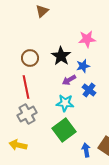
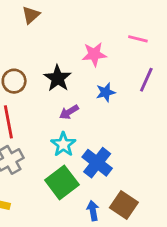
blue star: (83, 66) -> (106, 92), moved
blue cross: (89, 90) -> (97, 163), moved, size x1.5
cyan star: (65, 103) -> (63, 144), turned 30

